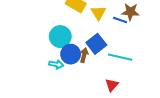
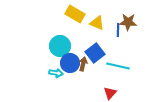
yellow triangle: (98, 13) -> (97, 23), turned -35
blue line: (120, 20) -> (118, 30), turned 72

